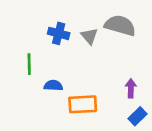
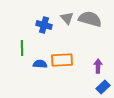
gray triangle: (89, 36) -> (67, 18), moved
orange rectangle: (83, 104) -> (62, 60), moved

